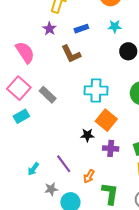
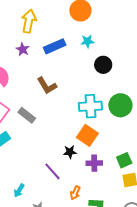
blue rectangle: (81, 29) -> (55, 46), size x1.5
brown L-shape: (71, 54) -> (47, 86), moved
cyan cross: (96, 90) -> (90, 106), moved
purple line: (64, 164) -> (53, 171), moved

